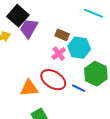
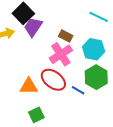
cyan hexagon: (79, 48) -> (94, 49), moved
pink cross: (59, 54) -> (61, 54), size x1.6

